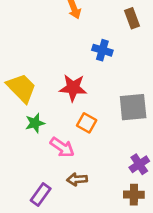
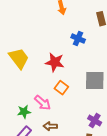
green star: (35, 123) -> (24, 112), moved
purple cross: (139, 164) -> (95, 121), turned -32

